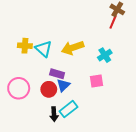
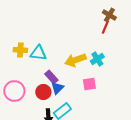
yellow arrow: (73, 48) -> (75, 60), moved
cyan triangle: (44, 49) -> (38, 53), turned -36
purple rectangle: (57, 74) -> (51, 77), turned 32

